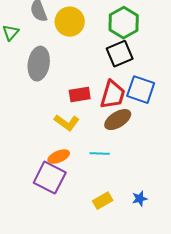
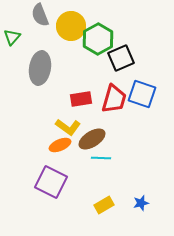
green hexagon: (124, 23) -> (98, 39), moved
brown ellipse: (118, 120) -> (92, 139), moved
orange ellipse: (59, 157) -> (60, 145), moved

